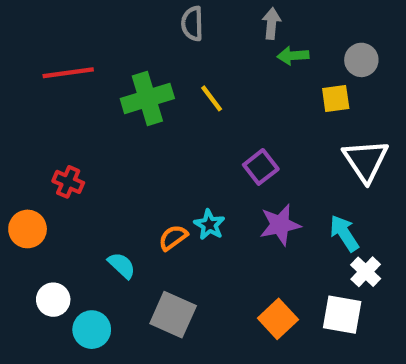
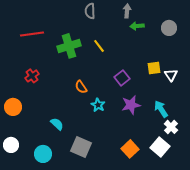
yellow square: (336, 98) -> (154, 68), moved
white triangle: (366, 161) -> (171, 75), size x0.6
red cross: (68, 182) -> (32, 76), moved, turned 32
orange semicircle: (173, 238) -> (81, 87), moved, turned -88
white circle: (53, 300) -> (11, 145), moved
white square: (342, 315) -> (160, 147), turned 30

